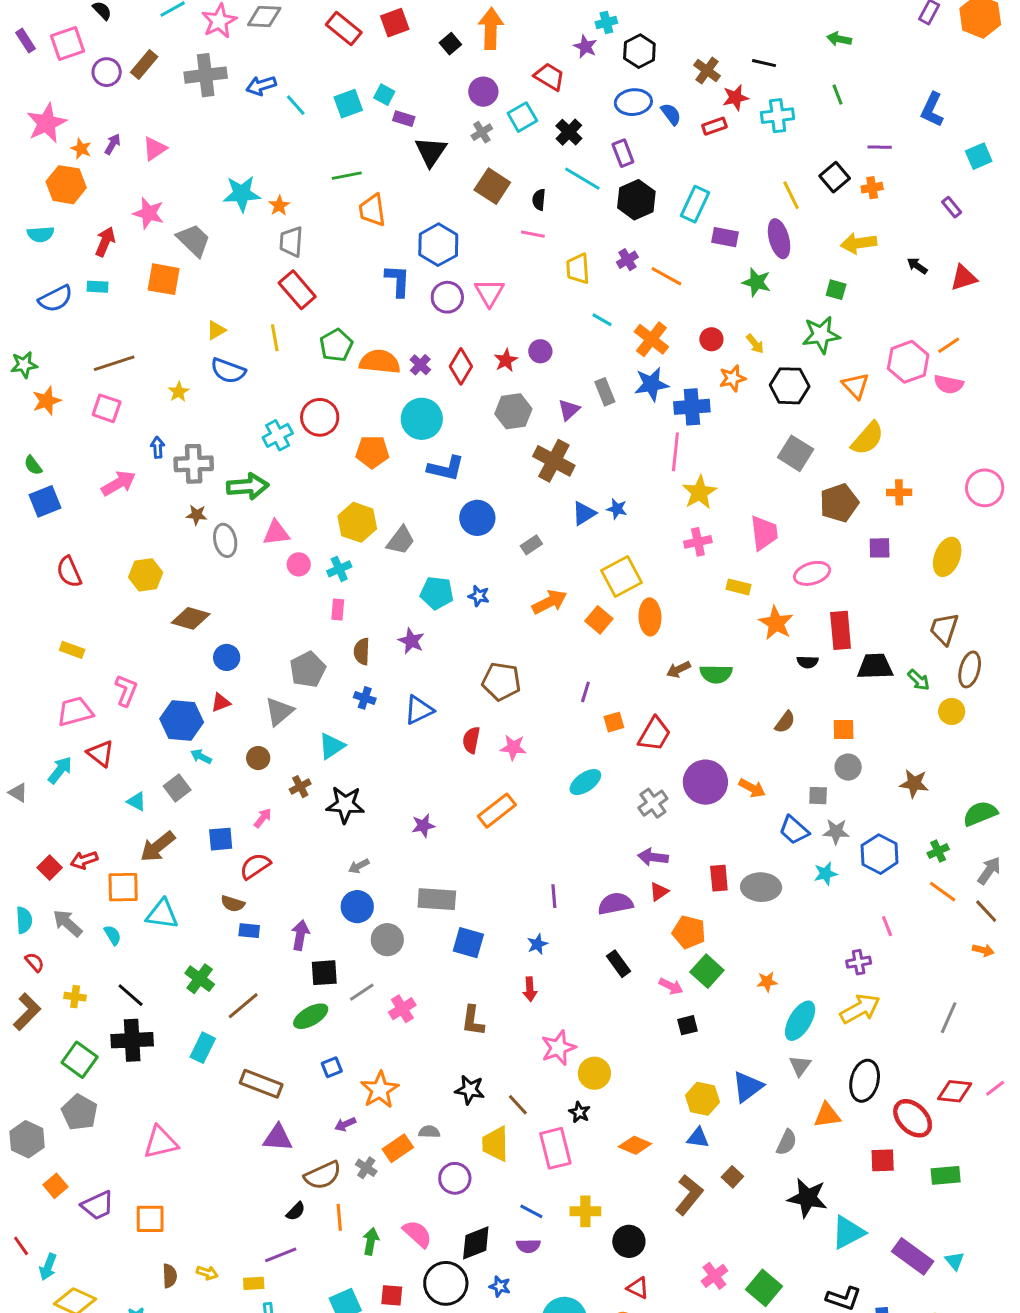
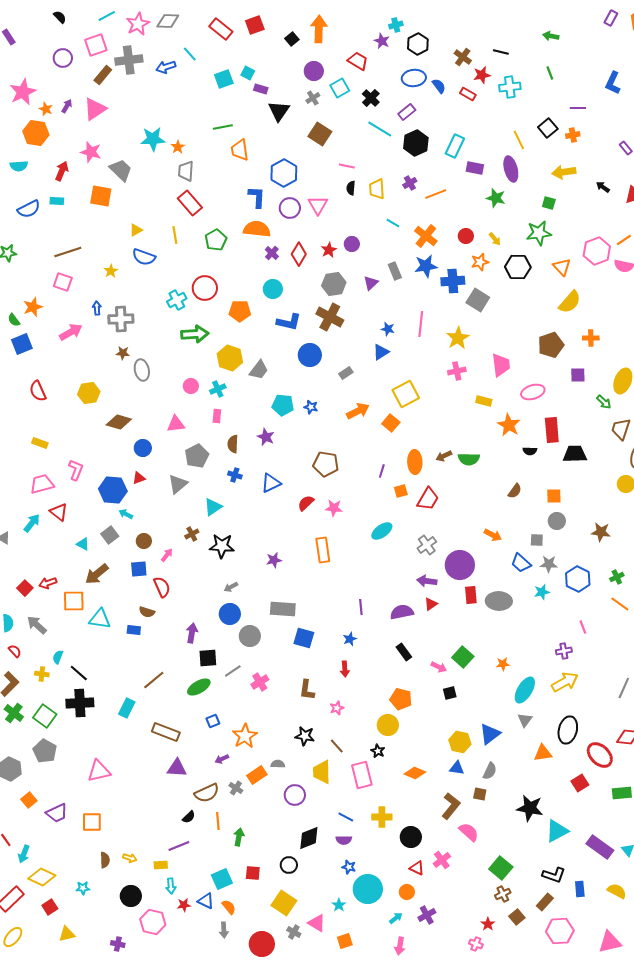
pink square: (68, 44) -> (96, 45), moved
brown rectangle: (144, 65) -> (103, 75), moved
cyan line: (296, 105) -> (190, 54), moved
red rectangle: (714, 126) -> (468, 94), turned 49
pink triangle: (155, 149) -> (95, 109), size x1.4
purple rectangle: (623, 153) -> (407, 112), turned 72
black semicircle: (539, 200) -> (351, 188), moved
orange line: (666, 276) -> (436, 194), turned -50
orange semicircle: (380, 362) -> (257, 229), moved
orange star: (47, 401) -> (33, 307), moved
cyan circle: (422, 419) -> (273, 289), size x0.7
pink line: (675, 452) -> (421, 324), moved
gray square: (796, 453) -> (478, 300), moved
brown cross: (554, 461) -> (330, 317), moved
green arrow: (248, 486) -> (195, 334), moved
blue star: (617, 509) -> (388, 329), moved
pink triangle: (276, 533) -> (176, 424), moved
orange ellipse: (650, 617) -> (415, 462), moved
green arrow: (919, 680) -> (604, 402), moved
red semicircle: (471, 740) -> (306, 503), turned 36
brown circle: (258, 758) -> (144, 541), moved
purple circle: (705, 782) -> (460, 565), moved
orange rectangle: (497, 811) -> (323, 550), turned -60
red semicircle: (255, 866) -> (162, 587), turned 100
blue rectangle: (249, 931) -> (134, 630), moved
orange pentagon: (689, 932) -> (401, 699), moved
cyan semicircle: (113, 935) -> (58, 657), moved, turned -128
green cross: (200, 979) -> (14, 713), moved
pink star: (558, 1048) -> (337, 708), moved, size x0.6
gray semicircle: (787, 1142) -> (490, 771), moved
red square: (883, 1160) -> (580, 783), turned -30
brown square: (732, 1177) -> (480, 794), turned -32
pink semicircle: (417, 1234) -> (469, 832), moved
pink cross: (714, 1276) -> (442, 860), moved
black circle: (446, 1283) -> (289, 865), size x0.6
blue star: (500, 1286) -> (349, 867), moved

